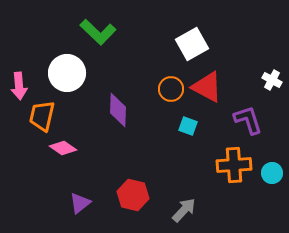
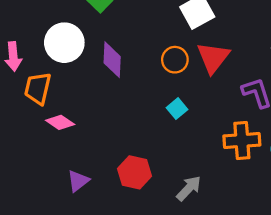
red triangle: (207, 87) -> (213, 58), turned 40
purple diamond: (118, 110) -> (112, 60), moved
cyan square: (188, 126) -> (177, 109), moved, turned 30

